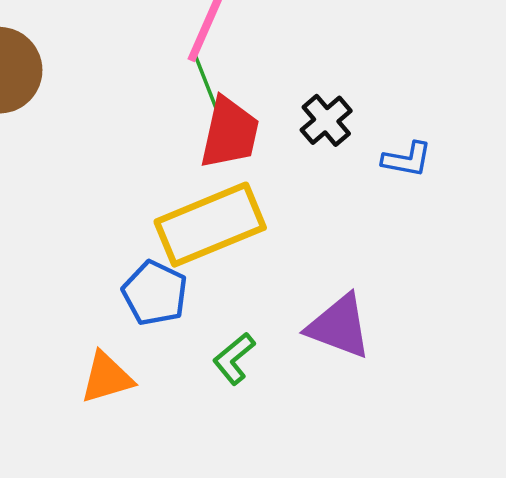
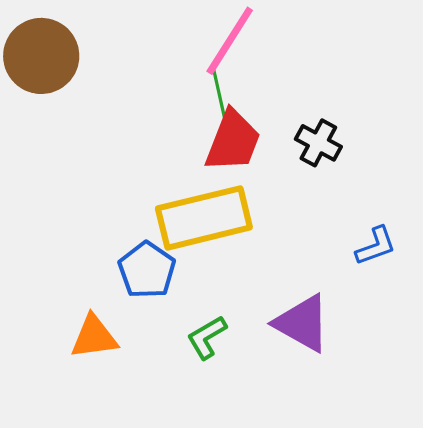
black cross: (326, 120) -> (318, 143), turned -30
blue L-shape: (407, 159) -> (376, 246), moved, turned -39

